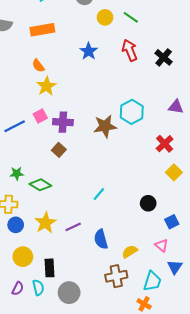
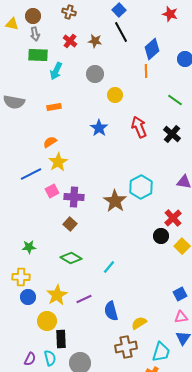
green line: (131, 17) -> (175, 100), moved
orange rectangle: (42, 30) -> (54, 107), size x0.6
orange semicircle: (38, 66) -> (50, 142), turned 96
blue line: (15, 126) -> (31, 174), moved
brown star: (105, 126) -> (115, 201), turned -30
green diamond: (40, 185) -> (71, 258), moved
black circle: (148, 203) -> (161, 236), moved
pink triangle: (161, 245) -> (181, 317), moved, turned -48
yellow circle: (23, 257) -> (47, 321), moved

